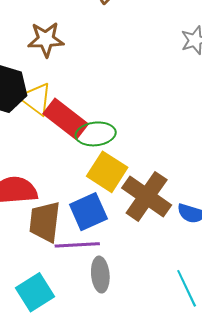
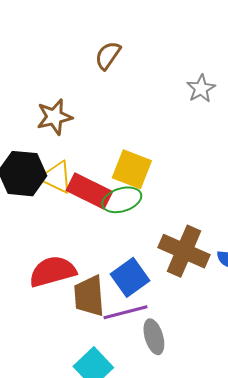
yellow square: (107, 172) -> (132, 169), moved

